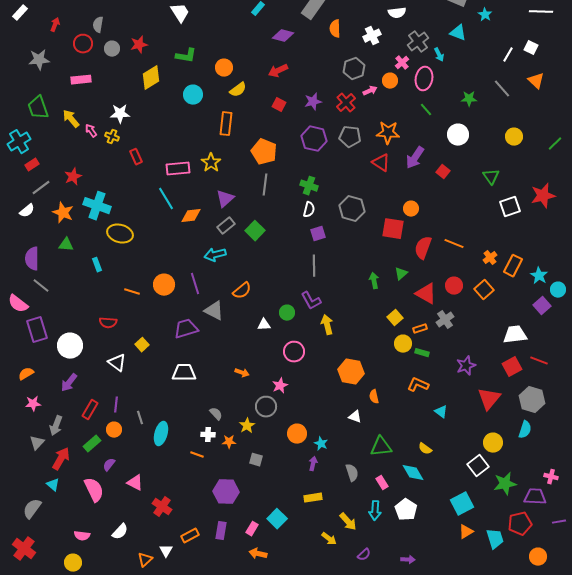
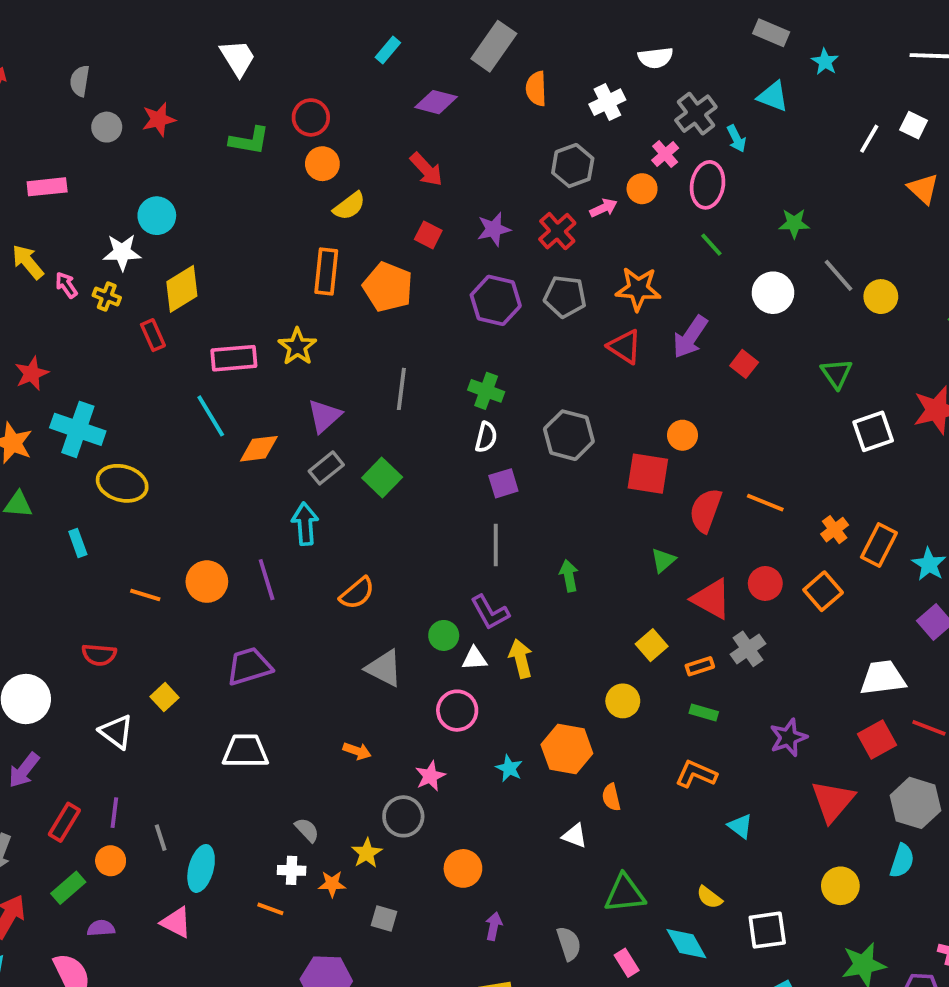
red circle: (83, 44) -> (311, 117), moved
red arrow: (278, 71) -> (426, 169), turned -108
yellow diamond: (151, 78) -> (182, 289), moved
gray line: (502, 89) -> (838, 275), moved
cyan circle: (193, 95) -> (157, 216), moved
orange pentagon: (264, 152) -> (388, 287), moved
cyan arrow: (215, 255) -> (305, 524), turned 100
green arrow: (374, 281) -> (569, 576), moved
gray triangle: (214, 311) -> (384, 668), moved
white triangle: (264, 325) -> (475, 659), moved
yellow circle: (403, 344) -> (623, 701), moved
cyan star: (321, 444) -> (509, 768), moved
purple semicircle: (109, 465) -> (101, 928), turned 48
white square: (478, 466) -> (767, 930), moved, turned 30
pink triangle: (135, 483) -> (176, 922), moved

